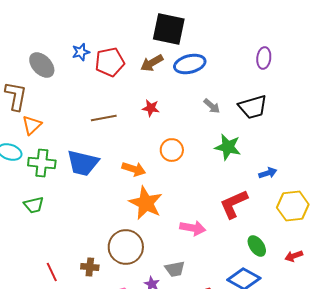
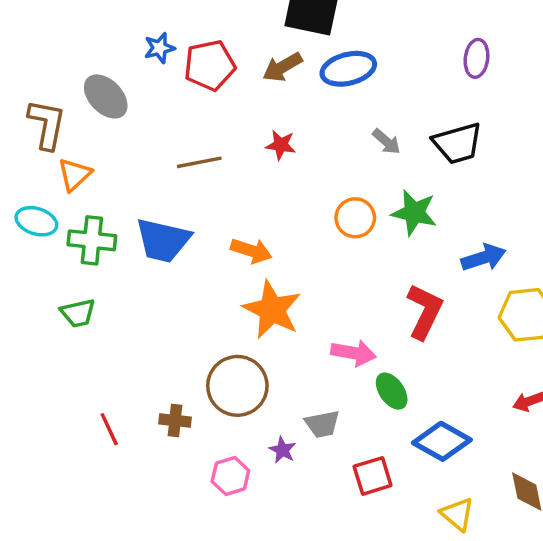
gray ellipse: (42, 65) -> (106, 96), moved
orange circle: (172, 150) -> (355, 218), moved
blue arrow: (268, 173) -> (483, 258), size x1.4
red L-shape: (234, 204) -> (425, 311), turned 140
green ellipse: (257, 246) -> (392, 391), moved

